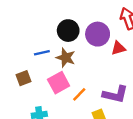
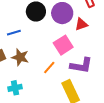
brown star: (66, 58) -> (20, 57), moved
pink square: (59, 83) -> (63, 45), moved

